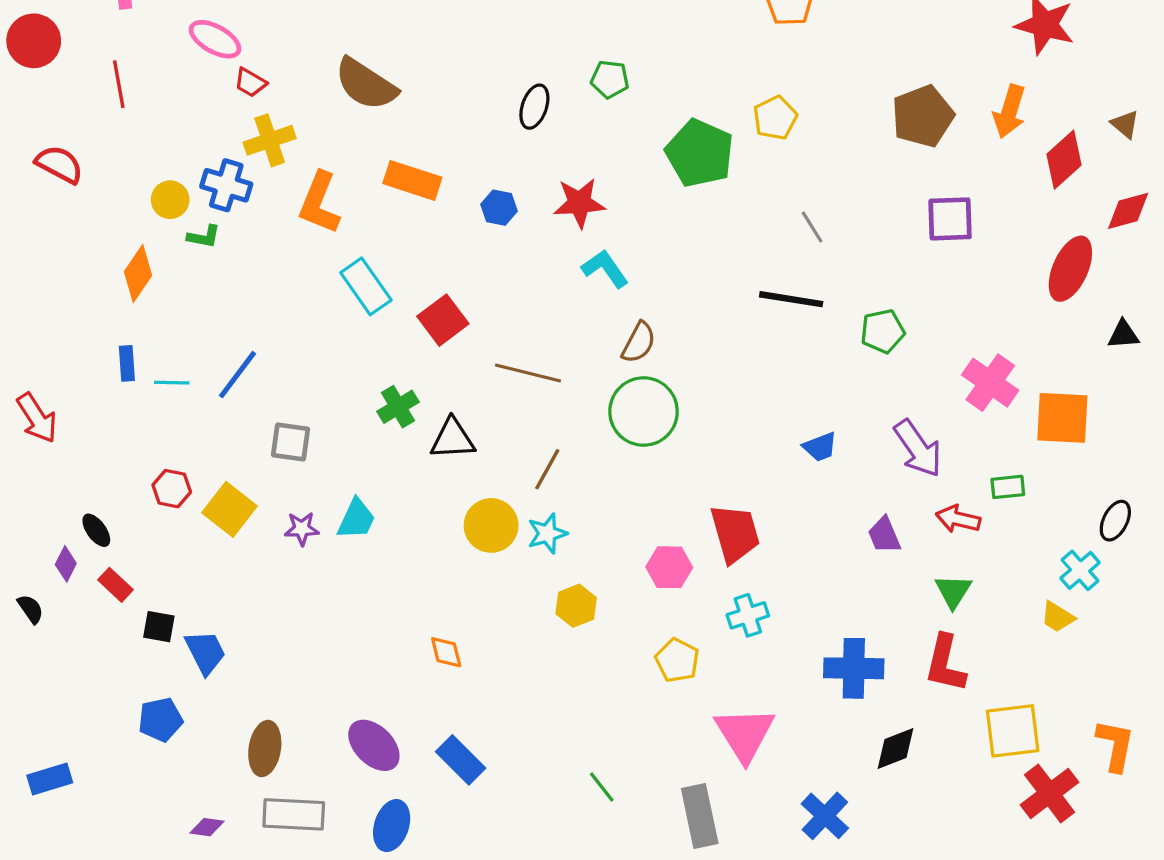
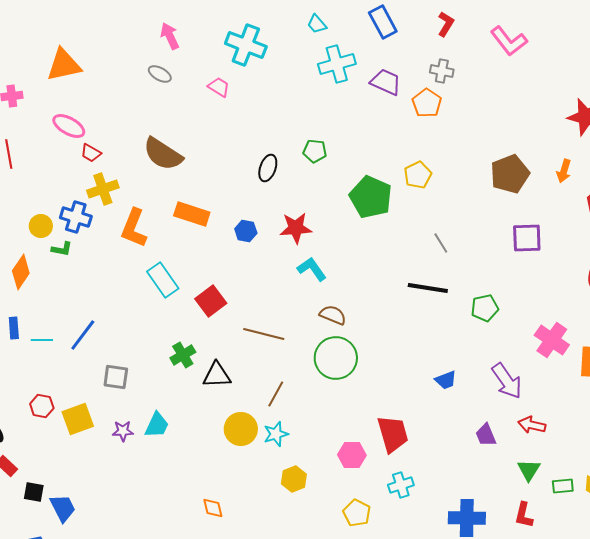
orange arrow: (1009, 111) -> (564, 171), size x0.7
brown semicircle: (639, 343) -> (333, 315), turned -96
green rectangle: (1008, 487) -> (563, 486), moved
yellow square: (229, 509) -> (78, 419), turned 32
red L-shape: (945, 663) -> (524, 515), size x0.7

